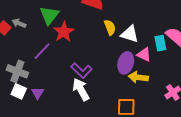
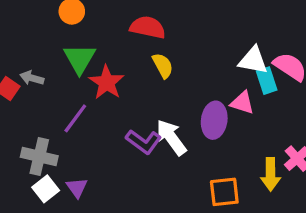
yellow semicircle: (110, 27) -> (163, 66), moved
white triangle: (130, 34) -> (253, 60), moved
yellow arrow: (138, 77) -> (271, 174), moved, turned -90
white arrow: (81, 89) -> (171, 137), moved
white square: (19, 91) -> (46, 189), turned 35

